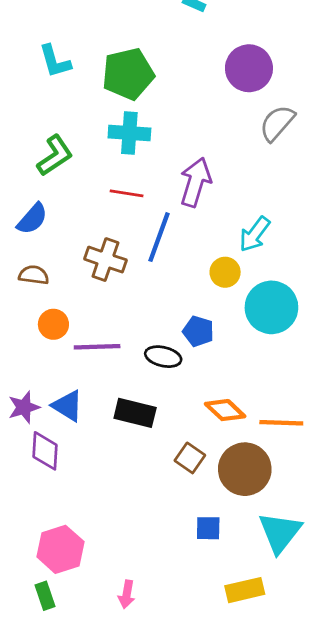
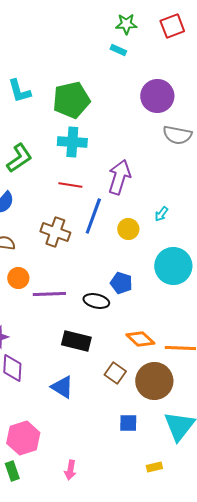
gray semicircle: (277, 123) -> (177, 135), turned -120
cyan arrow: (255, 234) -> (161, 214), size x0.6
yellow circle: (225, 272) -> (128, 229), moved
blue triangle: (68, 406) -> (62, 387), moved
yellow rectangle: (245, 590) -> (154, 467), size x0.6

